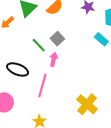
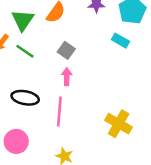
green line: (39, 45) -> (25, 51), moved

